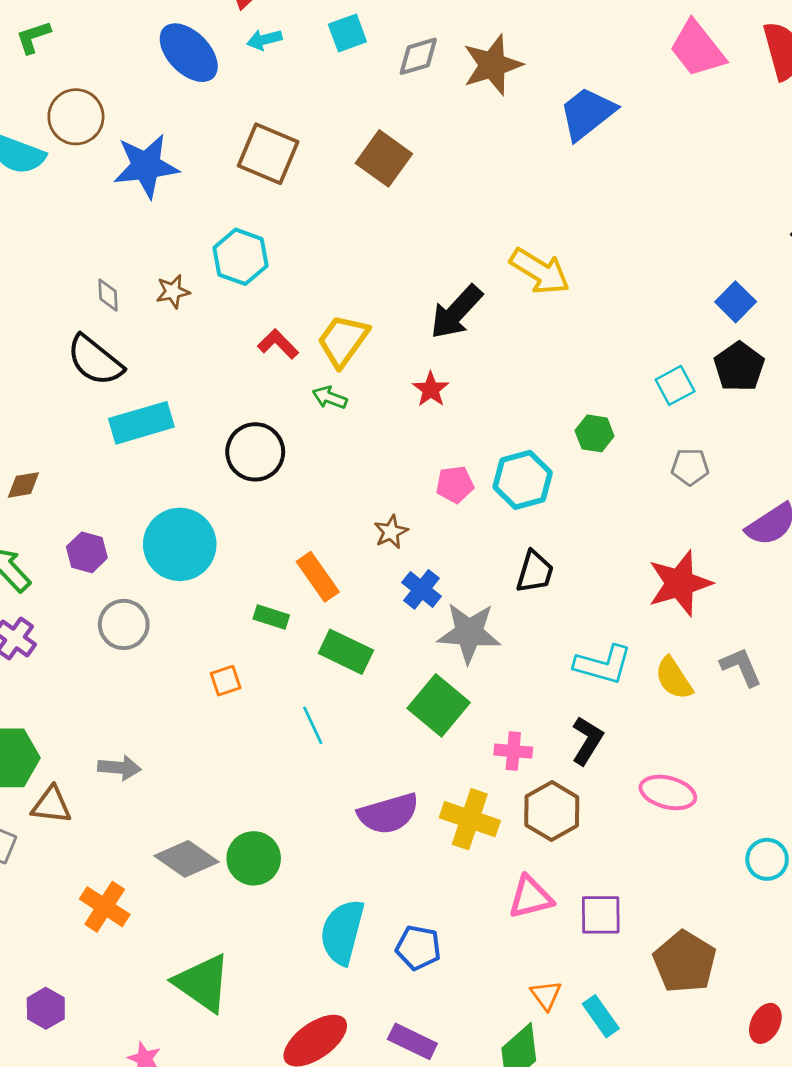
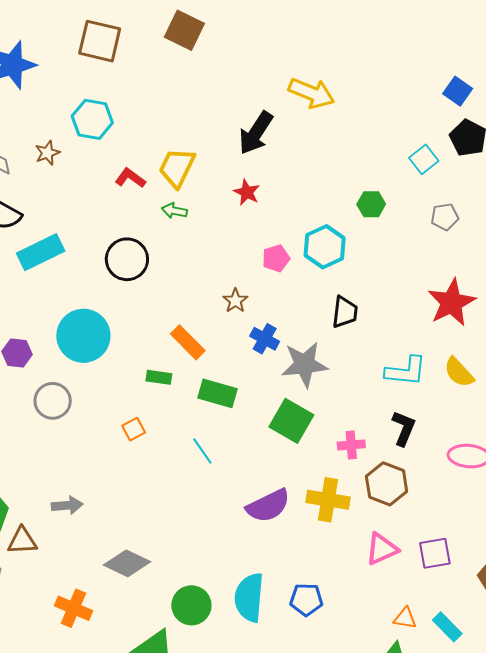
green circle: (254, 858) -> (191, 605), moved
orange triangle: (546, 995) -> (405, 618), turned -35

